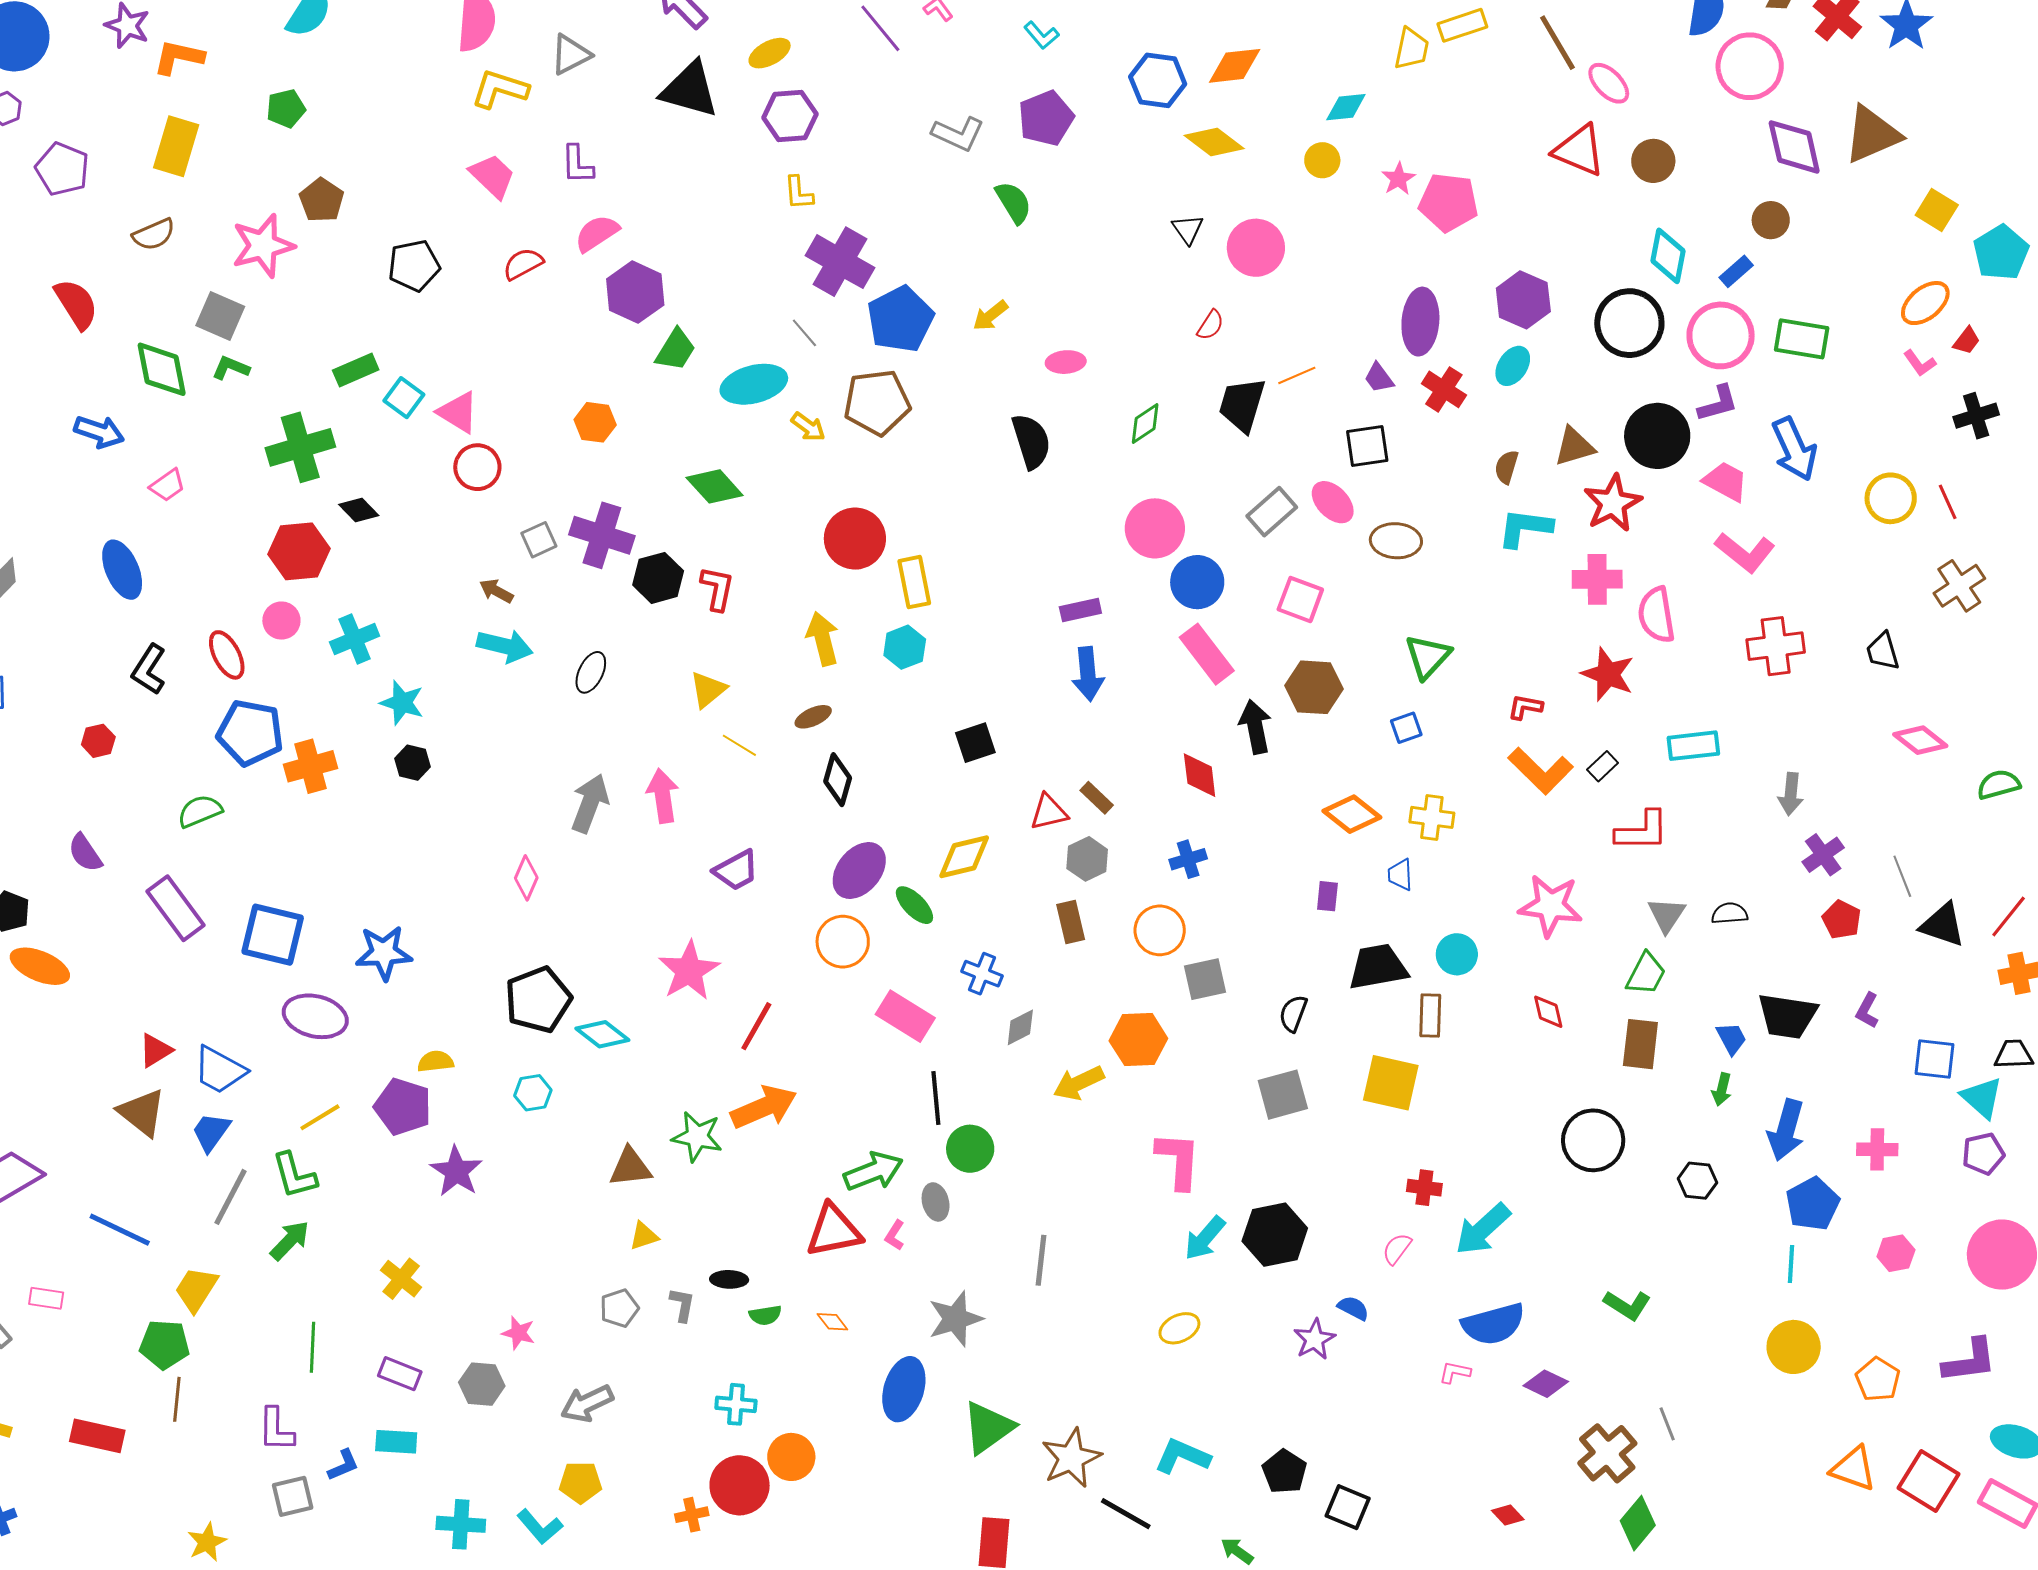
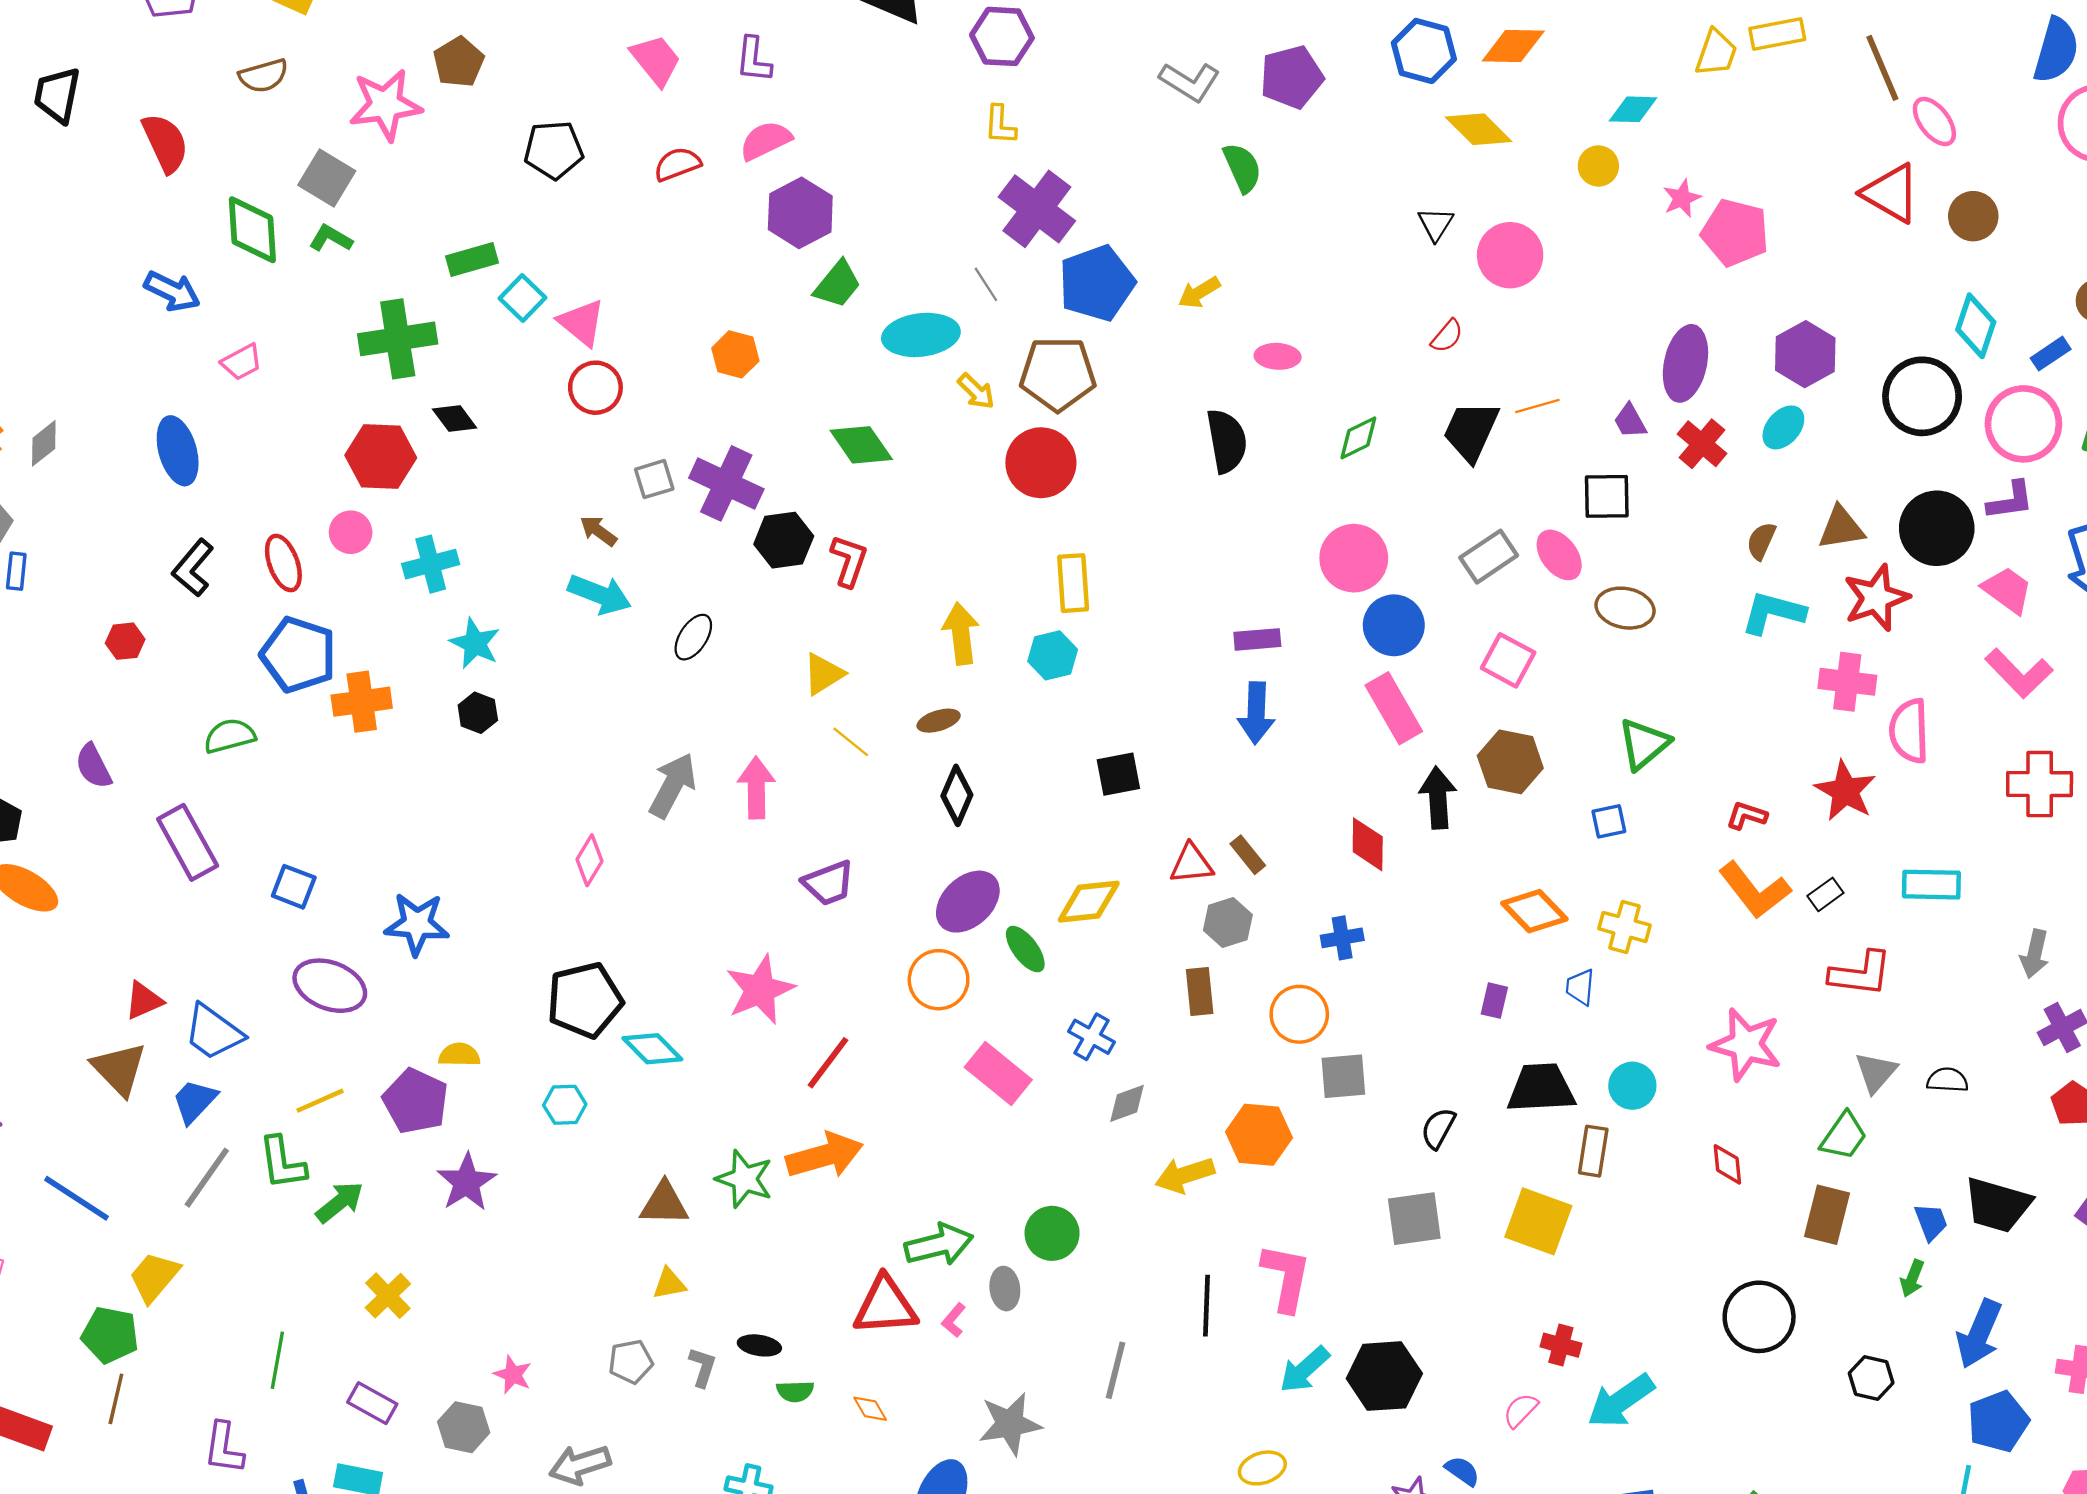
red circle: (855, 539) -> (1041, 463), moved
blue square: (273, 935) -> (294, 887), size x0.6
black line: (936, 1098) -> (1207, 1306), moved
green arrow: (290, 1240) -> (340, 1202), moved

